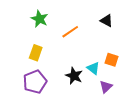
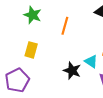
orange line: (70, 32) -> (65, 26), turned -36
purple pentagon: (35, 82) -> (17, 80), moved

